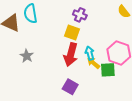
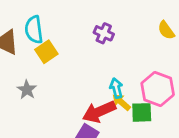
yellow square: (72, 32) -> (46, 52), moved, turned 35
red arrow: (71, 55) -> (99, 112), moved, turned 50

